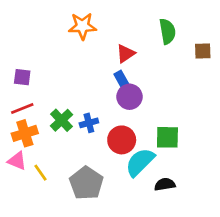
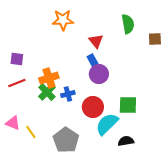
red triangle: (126, 54) -> (96, 41), turned -35
orange cross: (25, 133) -> (49, 78), moved

